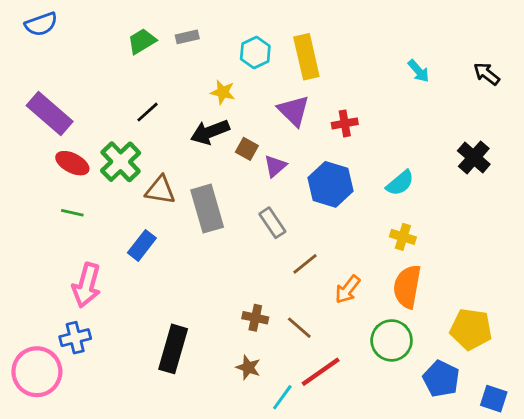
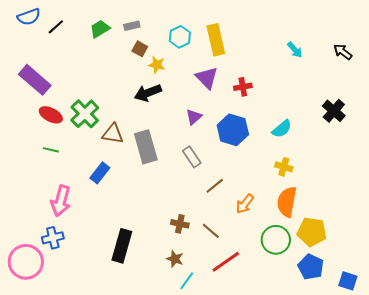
black line: (148, 112) -> (56, 27), moved
brown square: (247, 149) -> (140, 49), moved
yellow pentagon: (471, 329) -> (312, 232), moved
cyan line: (282, 397) -> (187, 281), moved

